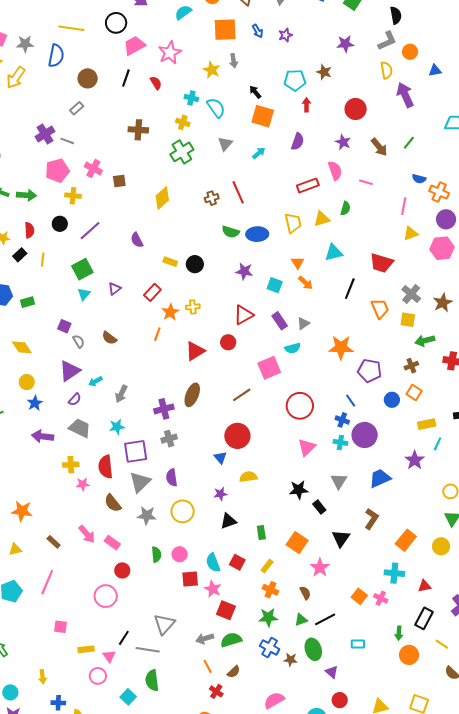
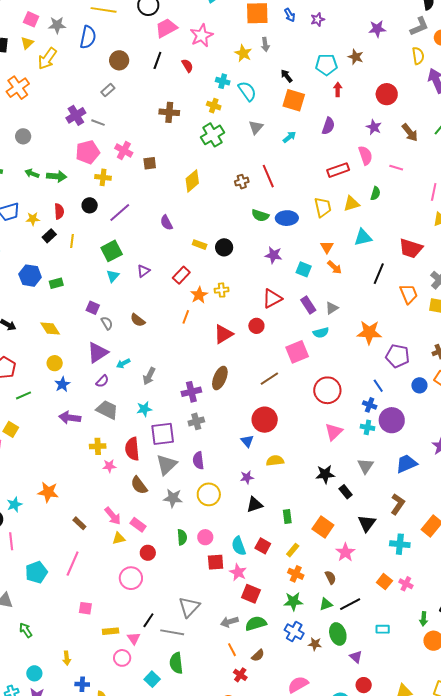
yellow triangle: (15, 549) -> (119, 538), moved
cyan cross: (394, 573) -> (400, 544), moved

